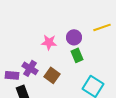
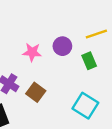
green rectangle: (77, 55) -> (89, 61), moved

